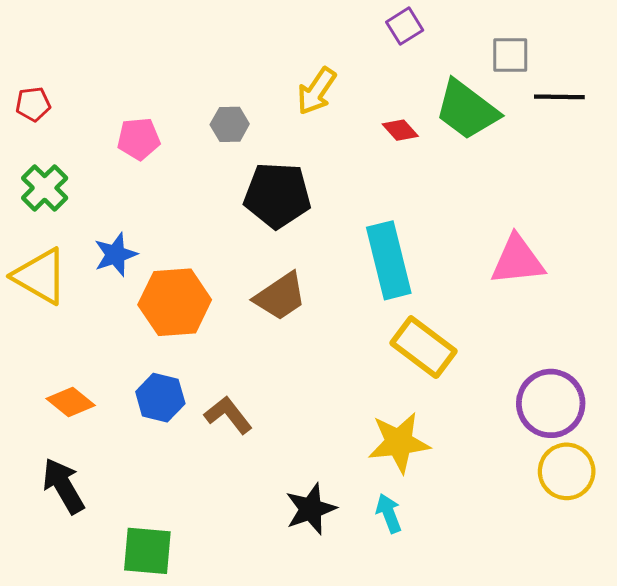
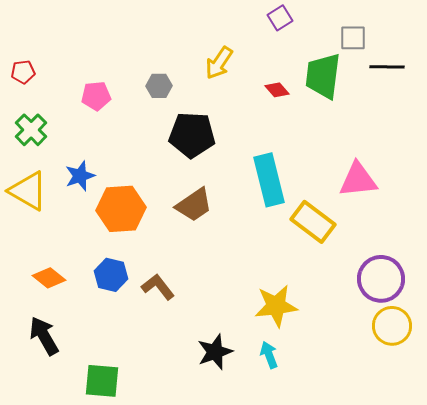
green trapezoid: (467, 110) -> (323, 76), turned 60
yellow rectangle: (423, 347) -> (313, 222), moved

